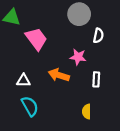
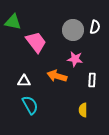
gray circle: (79, 14) -> (73, 30), moved
white semicircle: (98, 36) -> (95, 27), moved

